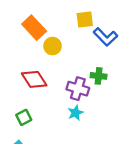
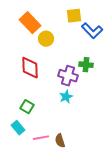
red diamond: (34, 79) -> (30, 68), turned 30
green square: (24, 117) -> (27, 107), moved, turned -32

